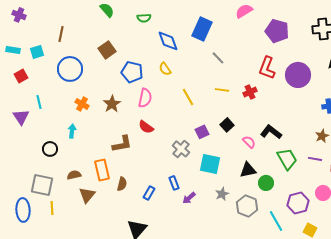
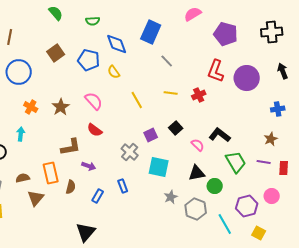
blue pentagon: (132, 72) -> (89, 60), moved
pink semicircle: (145, 98) -> (94, 101), turned -54
purple arrow: (189, 198) -> (89, 166), moved, turned -120

